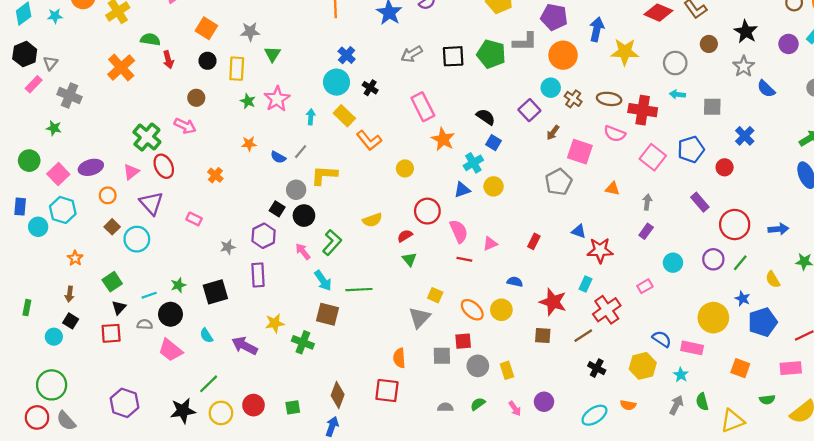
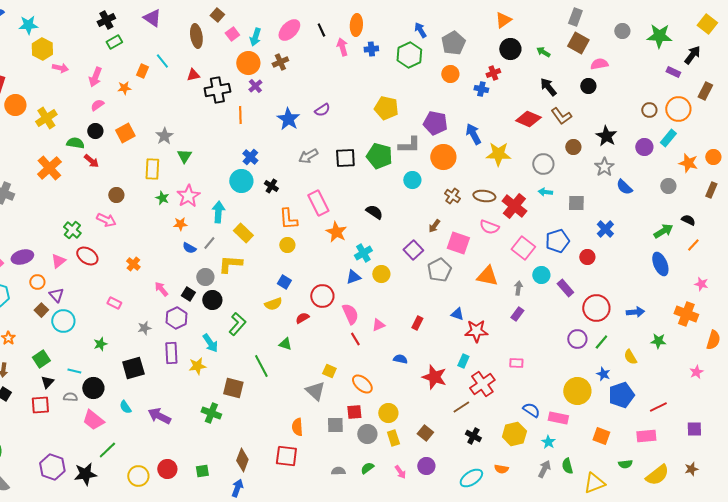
orange square: (206, 28) -> (125, 133), turned 30
blue arrow: (597, 29) -> (473, 134), turned -40
gray star: (250, 32) -> (164, 136), turned -30
red arrow: (168, 60) -> (91, 161), turned -35
black circle: (208, 61) -> (95, 131), moved
cyan circle: (551, 88) -> (412, 180), moved
purple square: (529, 110) -> (413, 250), moved
red cross: (643, 110) -> (514, 206), turned 30
yellow rectangle: (344, 116) -> (243, 233), moved
cyan arrow: (311, 117) -> (218, 212), size x1.5
green cross: (147, 137) -> (72, 230), size x0.7
orange L-shape: (369, 140) -> (288, 219), moved, turned 35
blue square: (494, 143) -> (284, 282), moved
orange star: (249, 144) -> (180, 224), moved
red ellipse: (164, 166) -> (87, 256), turned -30
yellow circle: (405, 168) -> (287, 245), moved
orange triangle: (612, 189) -> (487, 276), size x1.6
purple triangle: (151, 203) -> (56, 295), moved, size x0.7
pink arrow: (303, 251) -> (161, 289), moved
green triangle: (409, 259) -> (285, 344), moved, turned -32
red line: (464, 259) -> (355, 339), turned 48
cyan circle: (673, 263) -> (541, 275), moved
cyan arrow: (323, 281) -> (210, 343), moved
green star: (178, 285) -> (100, 344), moved
pink rectangle: (645, 286) -> (516, 363), turned 32
green line: (359, 290) -> (261, 366), turned 65
cyan line: (149, 295) -> (74, 371), turned 32
yellow circle: (501, 310) -> (388, 413), moved
gray triangle: (419, 318) -> (315, 391), turned -30
yellow star: (275, 323) -> (197, 366), moved
brown square: (543, 336) -> (425, 433), moved, turned 35
green line: (209, 384) -> (107, 450), moved
black star: (183, 411) -> (85, 474), moved

